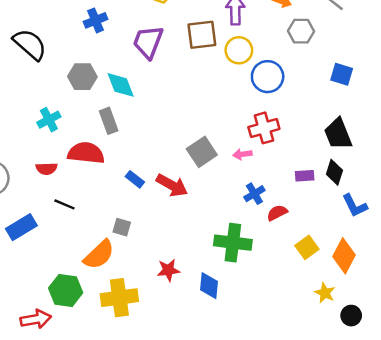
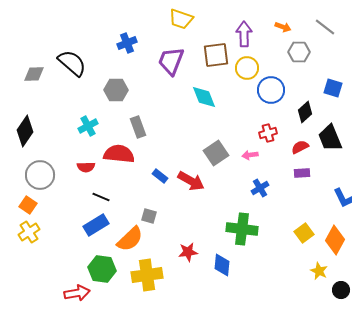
cyan diamond: (121, 85) -> (204, 97), moved
red cross: (264, 128) -> (268, 133), size x0.7
black diamond: (334, 172) -> (305, 112), moved, turned 30
red semicircle: (277, 213) -> (300, 147), moved
blue rectangle: (21, 227) -> (96, 225), moved

